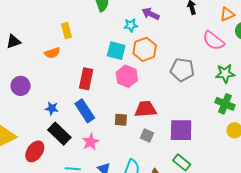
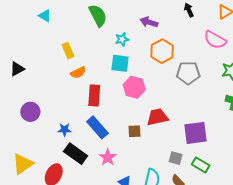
cyan star: (131, 25) -> (122, 39), moved
orange hexagon: (145, 49) -> (162, 51), moved
orange semicircle: (52, 53) -> (78, 73), moved
gray square: (147, 135) -> (176, 158), moved

